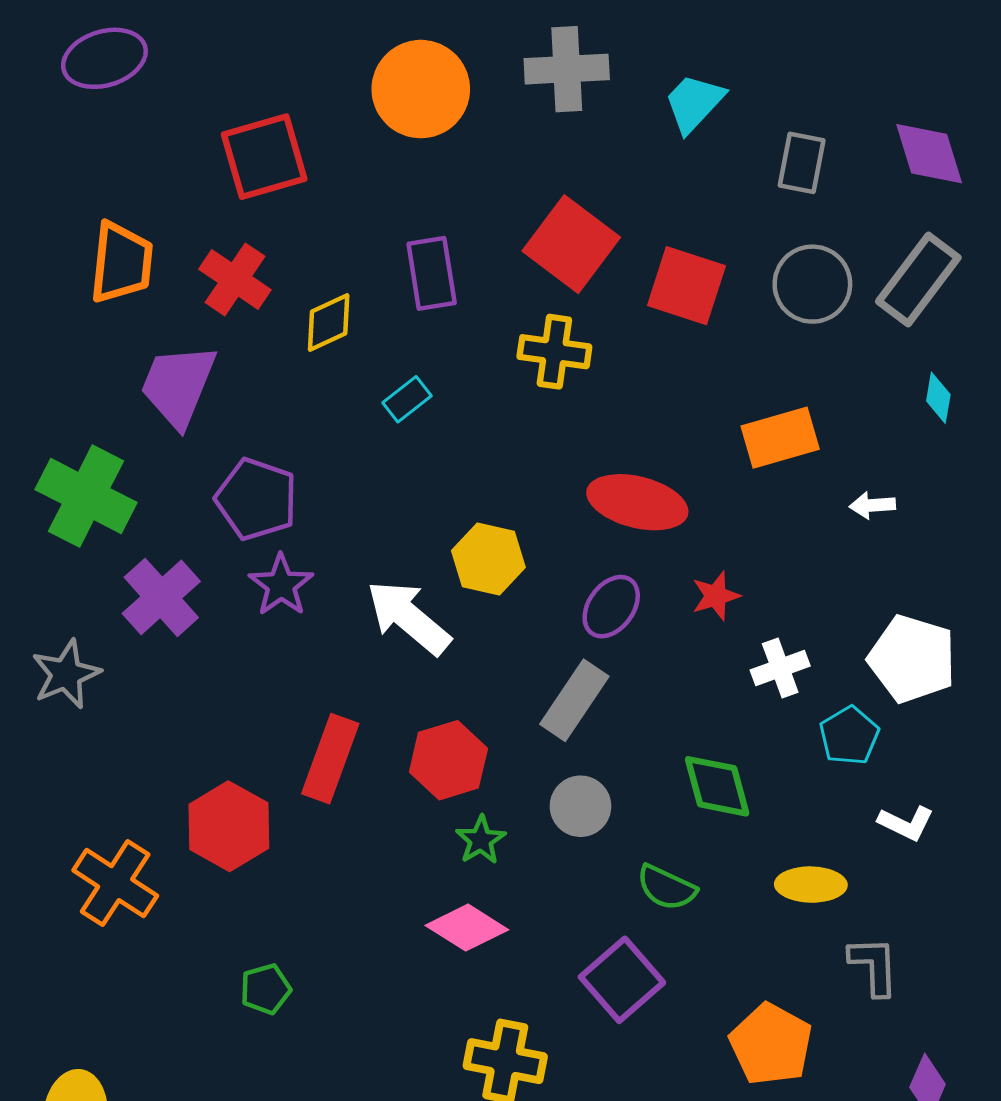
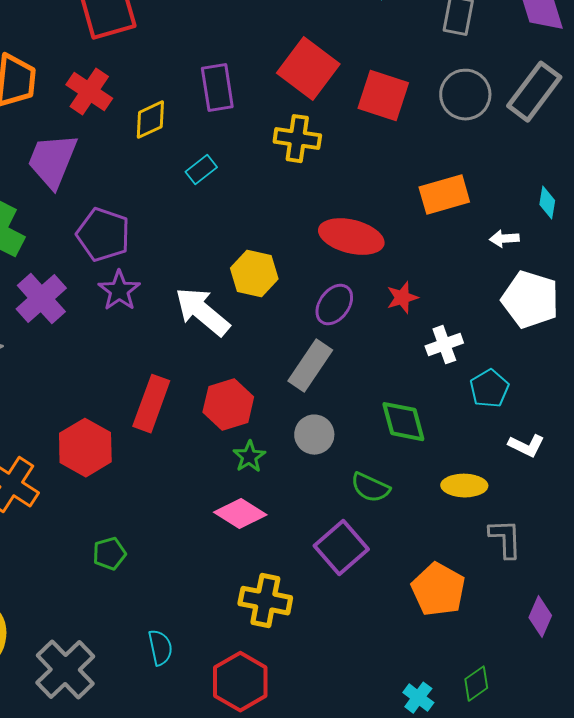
cyan diamond: (938, 398) -> (547, 203), moved
white pentagon: (912, 659) -> (530, 300), moved

